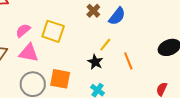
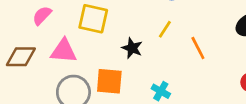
pink semicircle: (23, 30) -> (42, 16), moved
black star: (95, 62) -> (132, 48), moved

